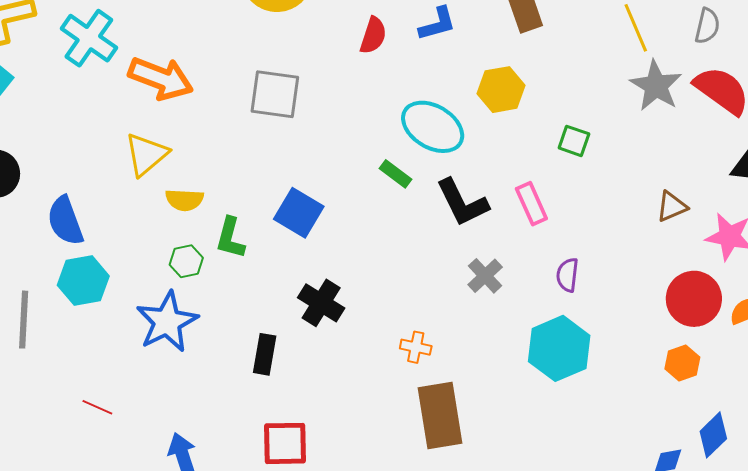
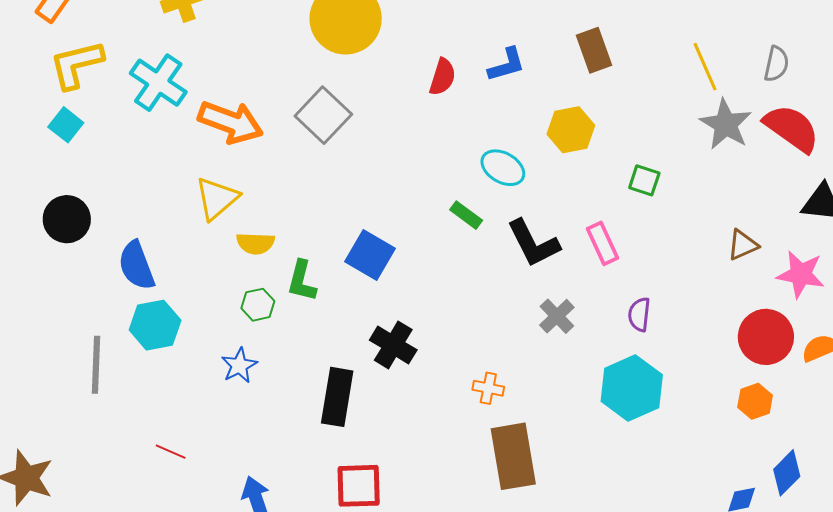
gray square: (275, 94) -> (323, 115), moved, turned 36
cyan ellipse: (433, 127) -> (503, 168), size x0.7
blue star: (167, 322) -> (239, 366), size x0.6
black rectangle: (265, 354) -> (337, 397), size x1.4

